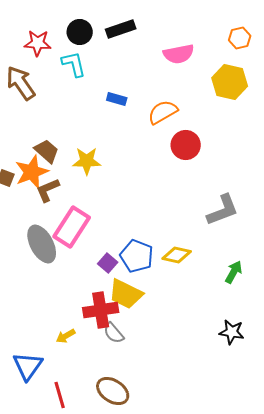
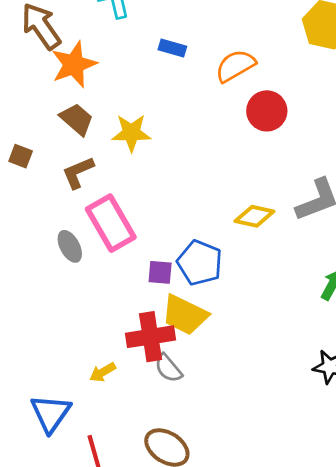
orange star: (32, 172) -> (74, 64), moved
pink rectangle: (72, 227) -> (111, 223), turned -63
gray ellipse: (42, 244) -> (70, 246), size x0.6
yellow diamond: (177, 255) -> (254, 216), moved
purple square: (108, 263) -> (160, 272), turned -36

